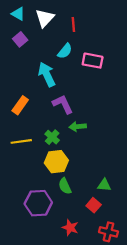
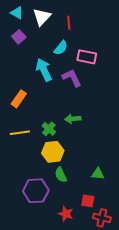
purple L-shape: (63, 104) -> (72, 78), moved
red square: (94, 205) -> (88, 201), moved, turned -32

